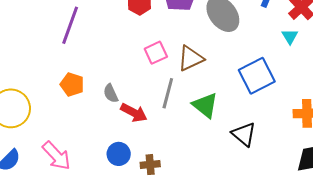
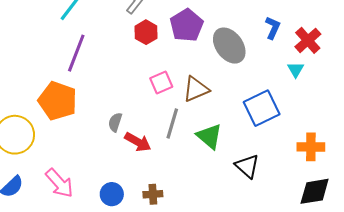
orange pentagon: (72, 84) -> (58, 101), moved, size x1.6
gray semicircle: (111, 93) -> (115, 122), turned 42
blue circle: (119, 154) -> (112, 194), moved

